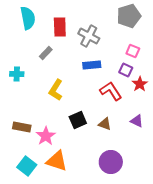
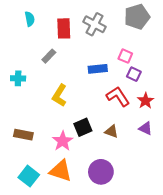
cyan semicircle: (28, 18) -> (30, 19), size x0.6
gray cross: (89, 36) -> (95, 24), moved
pink square: (133, 51) -> (125, 56), moved
red star: (140, 84) -> (146, 101), moved
pink star: (46, 136) -> (63, 141), moved
purple circle: (111, 162) -> (101, 172), moved

